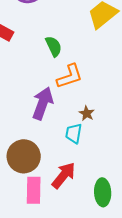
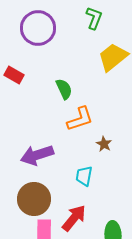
purple arrow: (43, 103) -> (37, 155), moved, turned -128
brown star: (87, 113) -> (104, 144), moved

